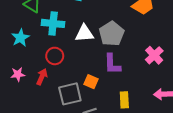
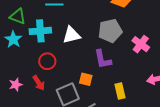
gray pentagon: (112, 34) -> (110, 31), moved, turned 30
cyan star: (20, 38) -> (13, 39), moved
red arrow: (42, 77) -> (39, 83), turned 133

